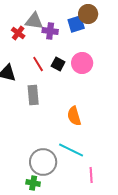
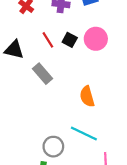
gray rectangle: (33, 95) -> (42, 74), turned -36
gray circle: (43, 162) -> (53, 147), size x0.7

